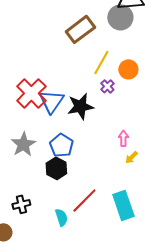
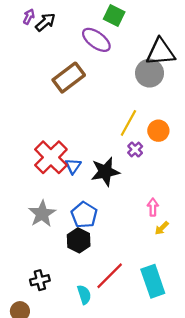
brown rectangle: (80, 29) -> (69, 78), moved
blue triangle: (51, 101) -> (73, 166), size x0.6

